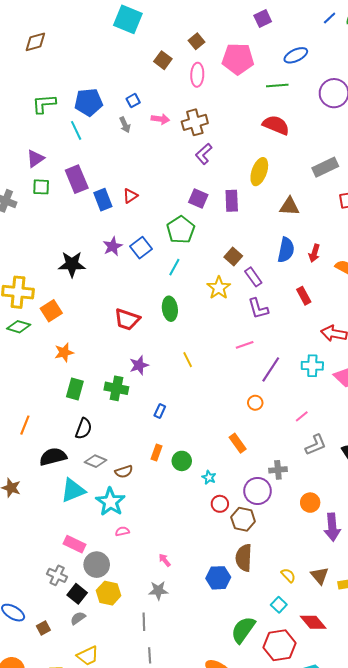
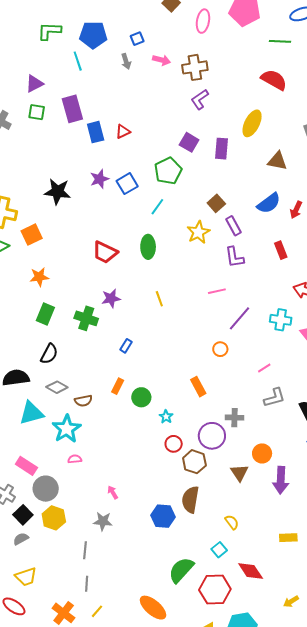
blue semicircle: (286, 250) -> (269, 203), turned 35
brown triangle: (320, 576) -> (239, 473), moved

